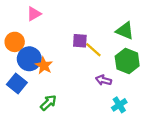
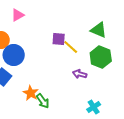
orange star: (44, 66) -> (31, 93), moved
green arrow: (48, 103) -> (43, 101), moved, turned 98
cyan cross: (119, 105) -> (94, 107), moved

